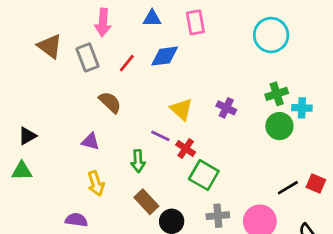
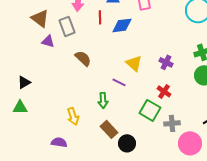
red line: (127, 63) -> (100, 17), moved, turned -40
purple triangle: (90, 141) -> (48, 41), moved
red cross: (186, 148) -> (164, 91), moved
gray cross: (218, 216) -> (172, 123), moved

